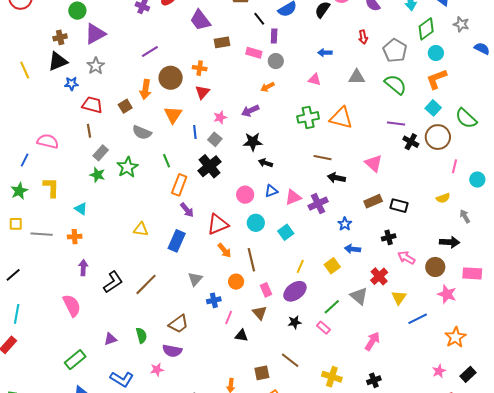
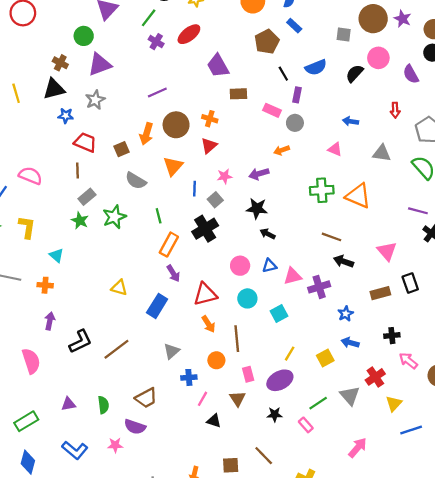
brown cross: (60, 37) -> (60, 63), turned 32
black rectangle: (399, 206) -> (410, 283), moved, turned 48

